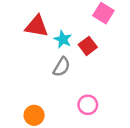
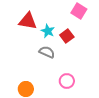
gray semicircle: (62, 67) -> (47, 52), turned -98

